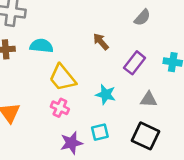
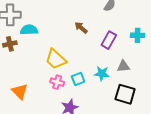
cyan semicircle: (41, 46) -> (29, 30), moved
cyan star: (106, 95) -> (102, 74), moved
cyan square: (100, 132) -> (78, 79), moved

